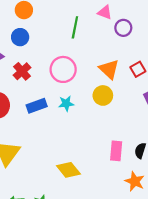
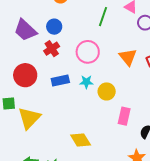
blue circle: (20, 37) -> (54, 27), moved
yellow circle: (103, 95) -> (107, 91), moved
pink rectangle: (116, 151) -> (124, 116), moved

